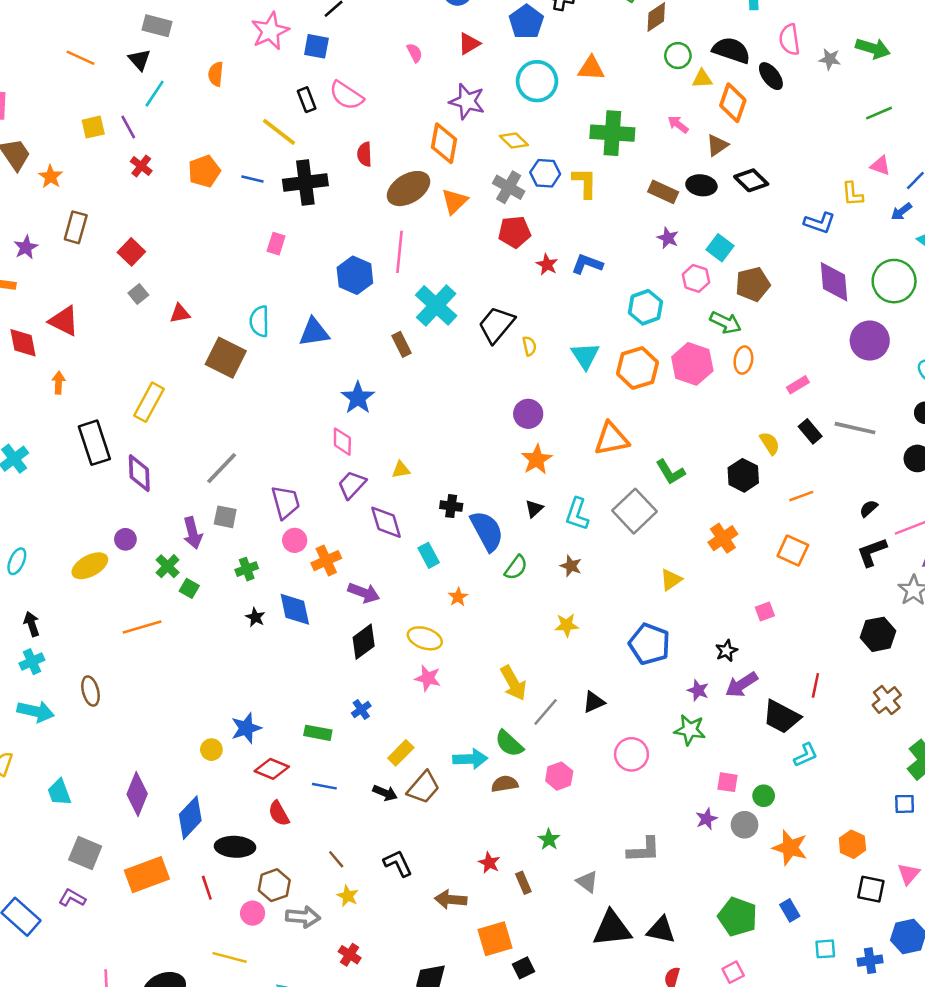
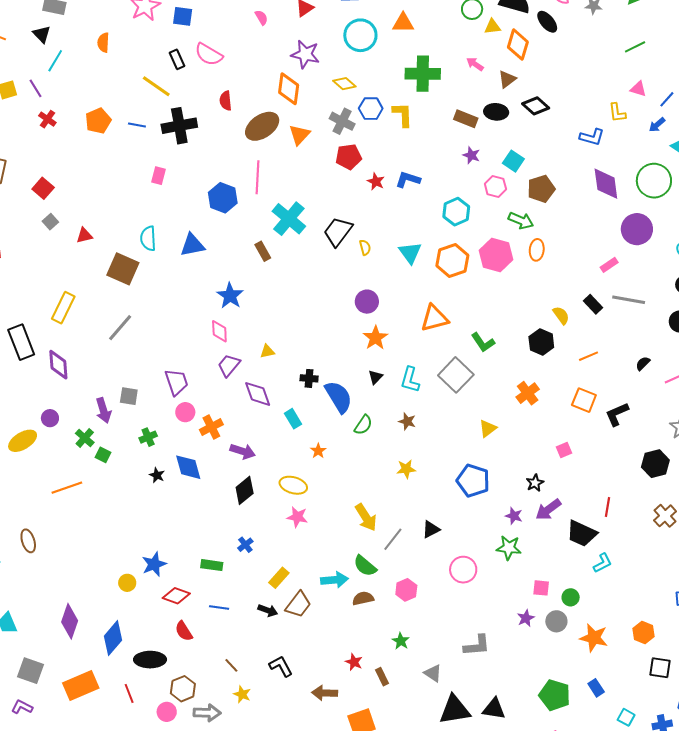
pink rectangle: (798, 385) -> (609, 265), moved
gray line: (222, 468) -> (120, 328), moved
black L-shape: (872, 552) -> (617, 414), moved
cyan square: (825, 949) -> (626, 717), turned 36

